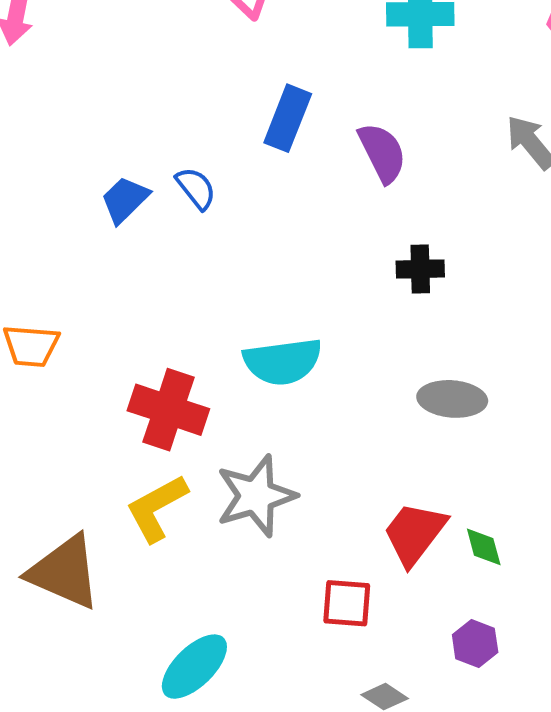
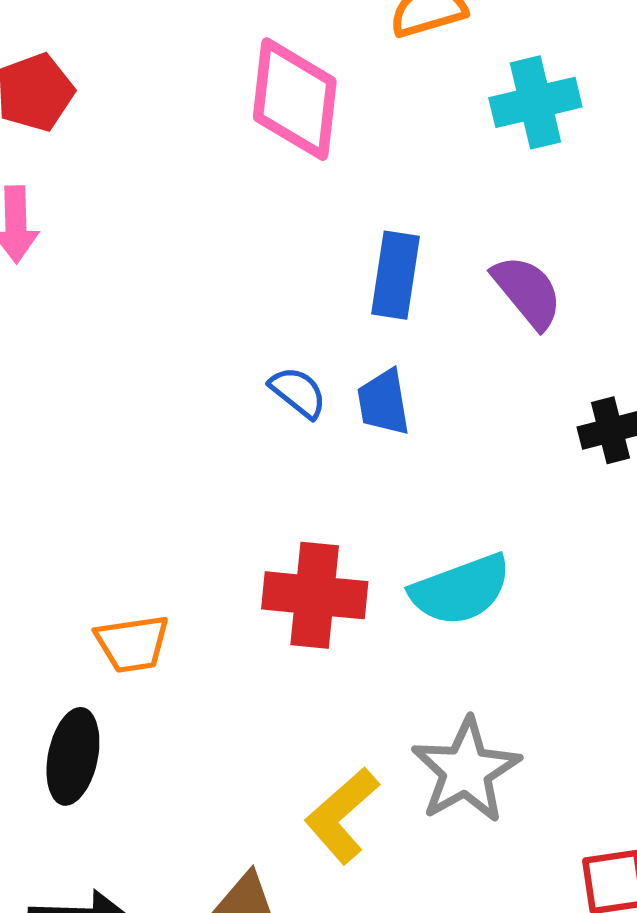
blue trapezoid: (125, 200) -> (384, 402), moved, turned -42
red cross: (168, 410) -> (315, 595), moved

